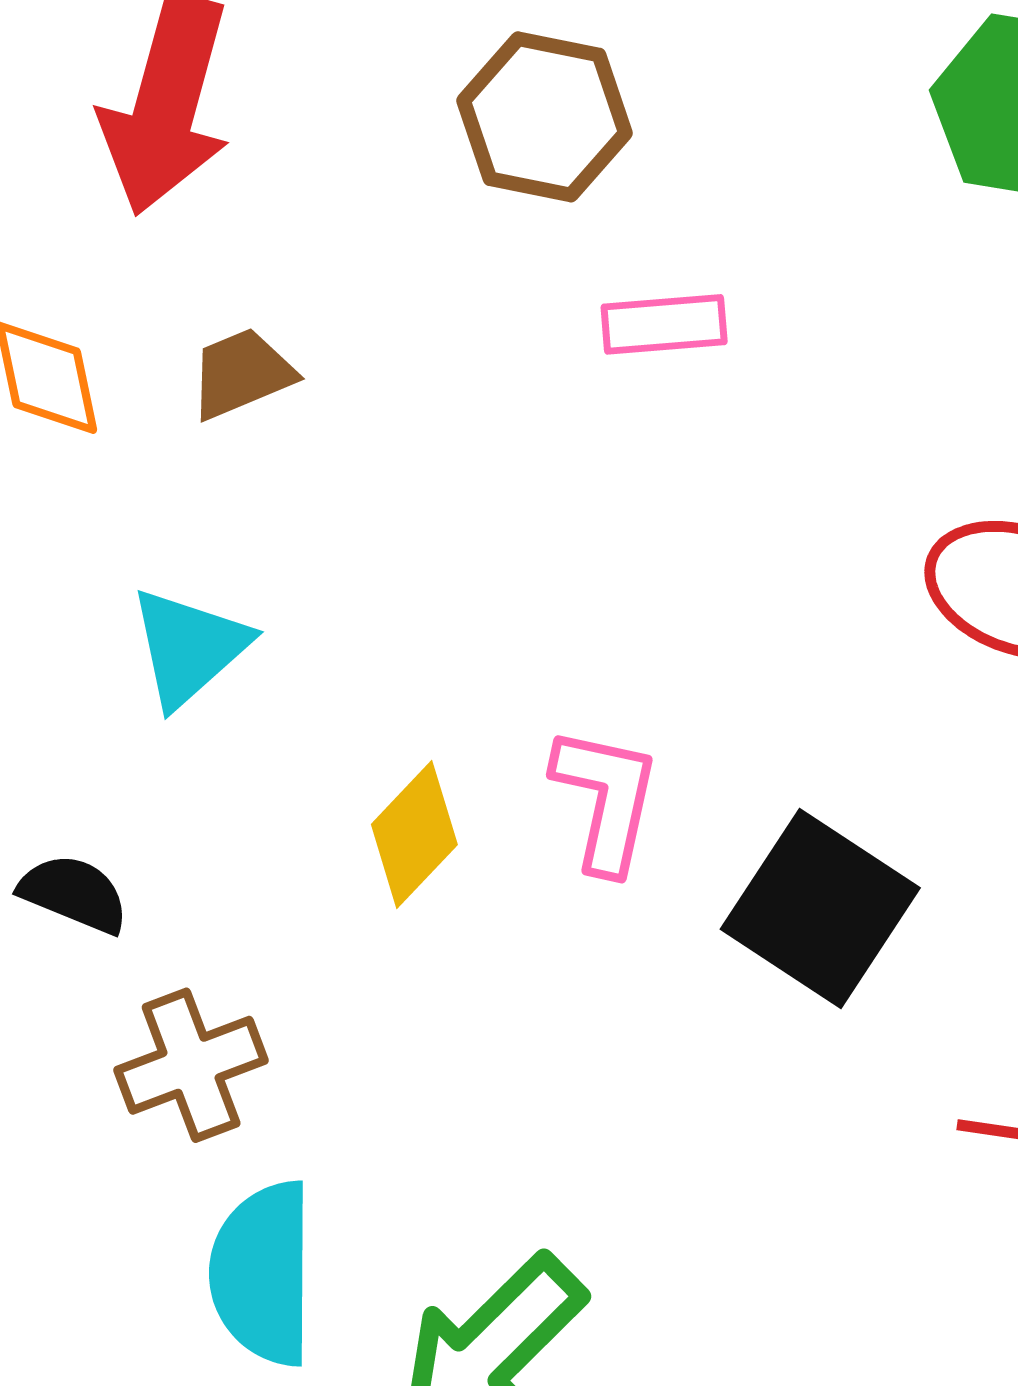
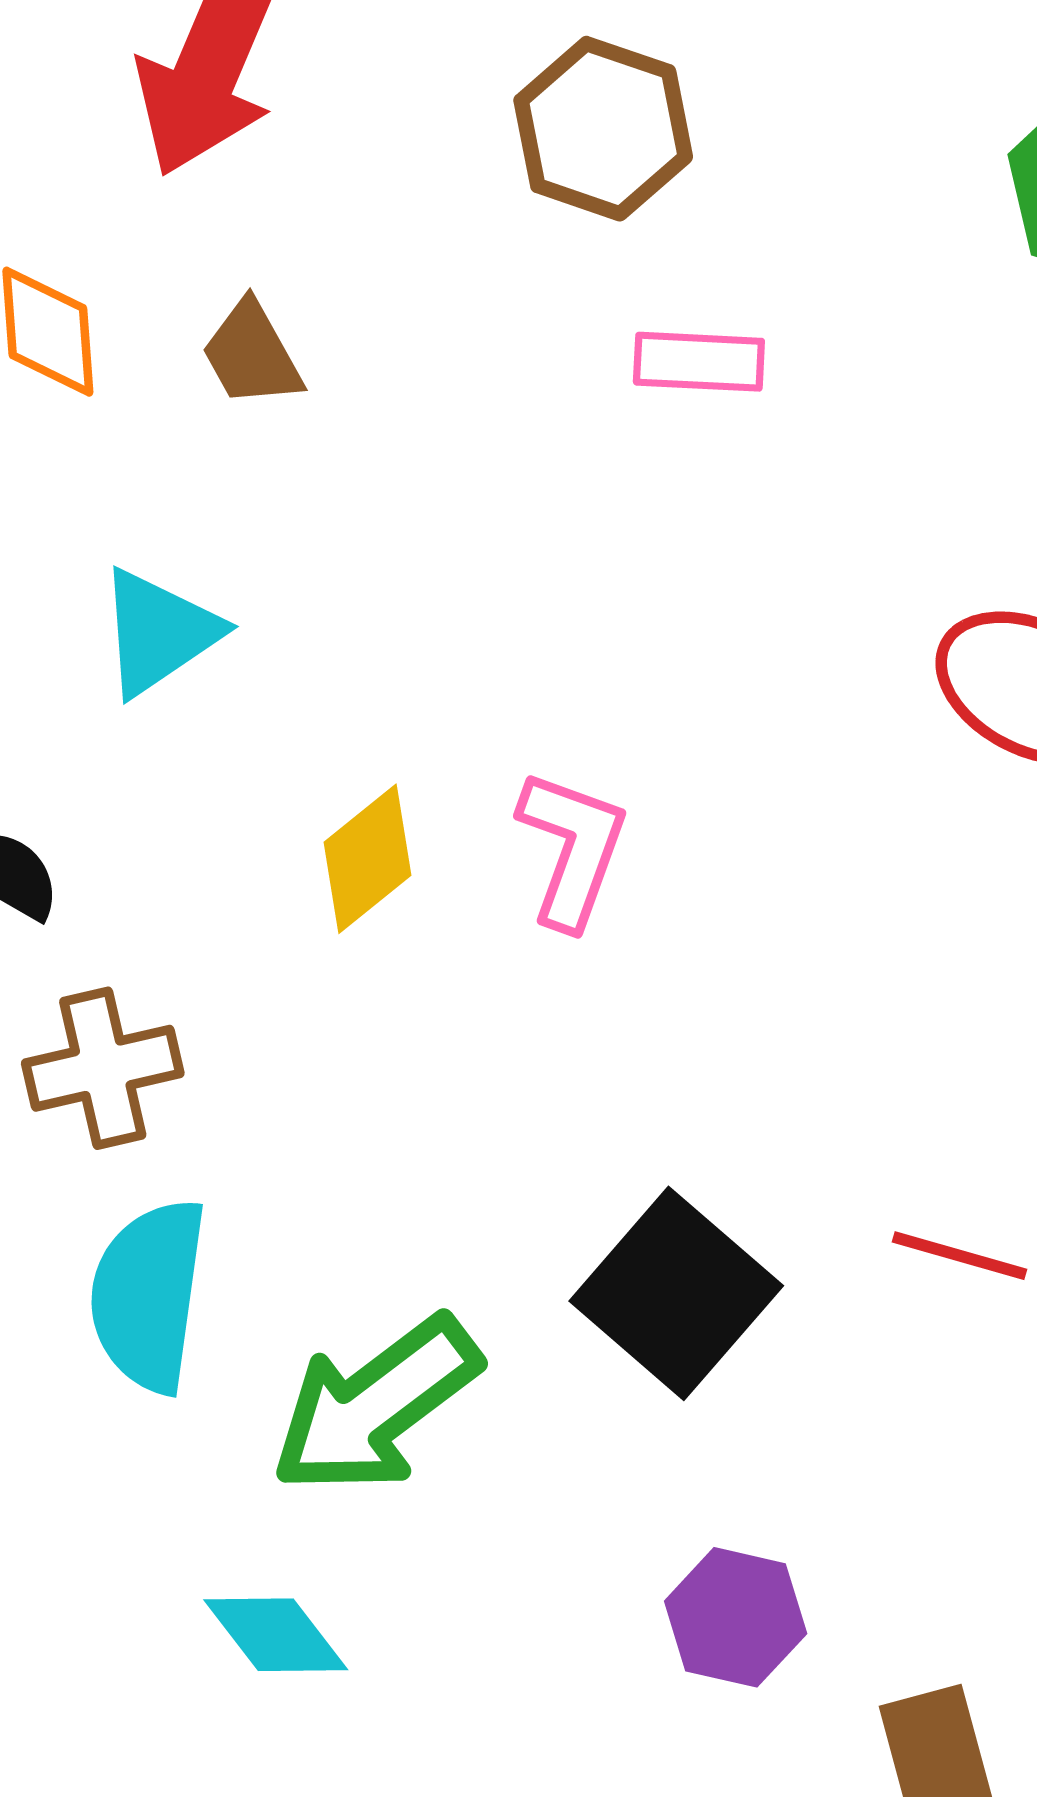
brown trapezoid: (242, 374) -> (252, 354), turned -104
black square: (820, 909) -> (676, 1293), moved

